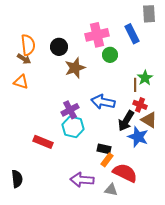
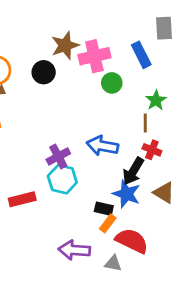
brown star: (75, 68) -> (65, 45), moved
green star: (145, 78) -> (156, 100), moved
brown triangle: (149, 120) -> (164, 193), moved
blue star: (138, 137) -> (127, 194), moved
red rectangle: (43, 142) -> (22, 199), turned -36

